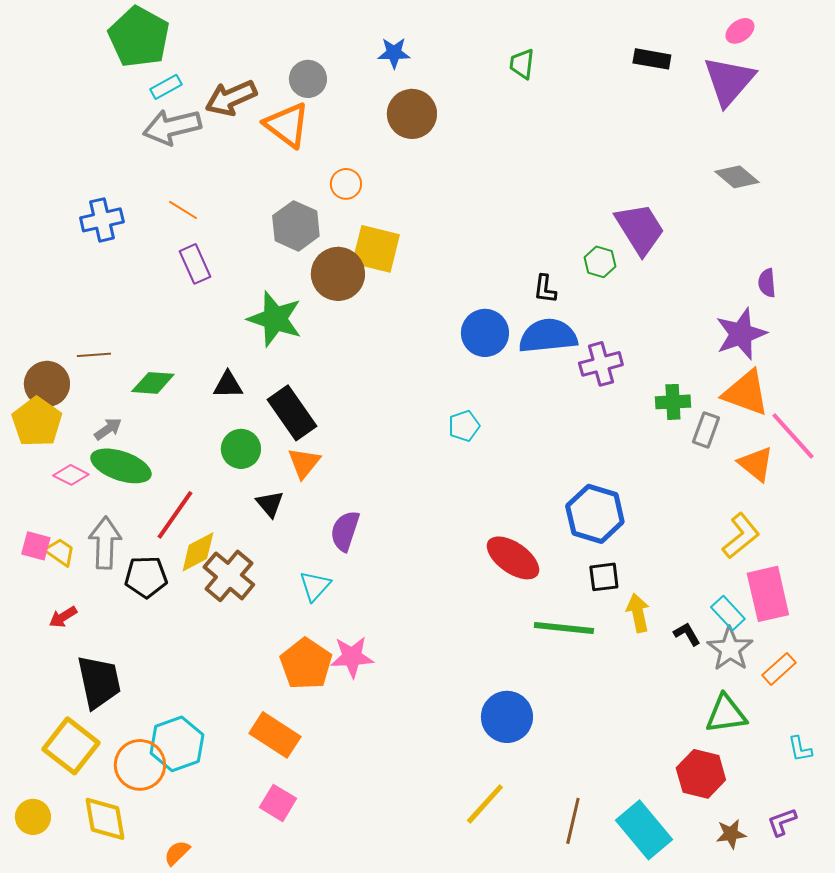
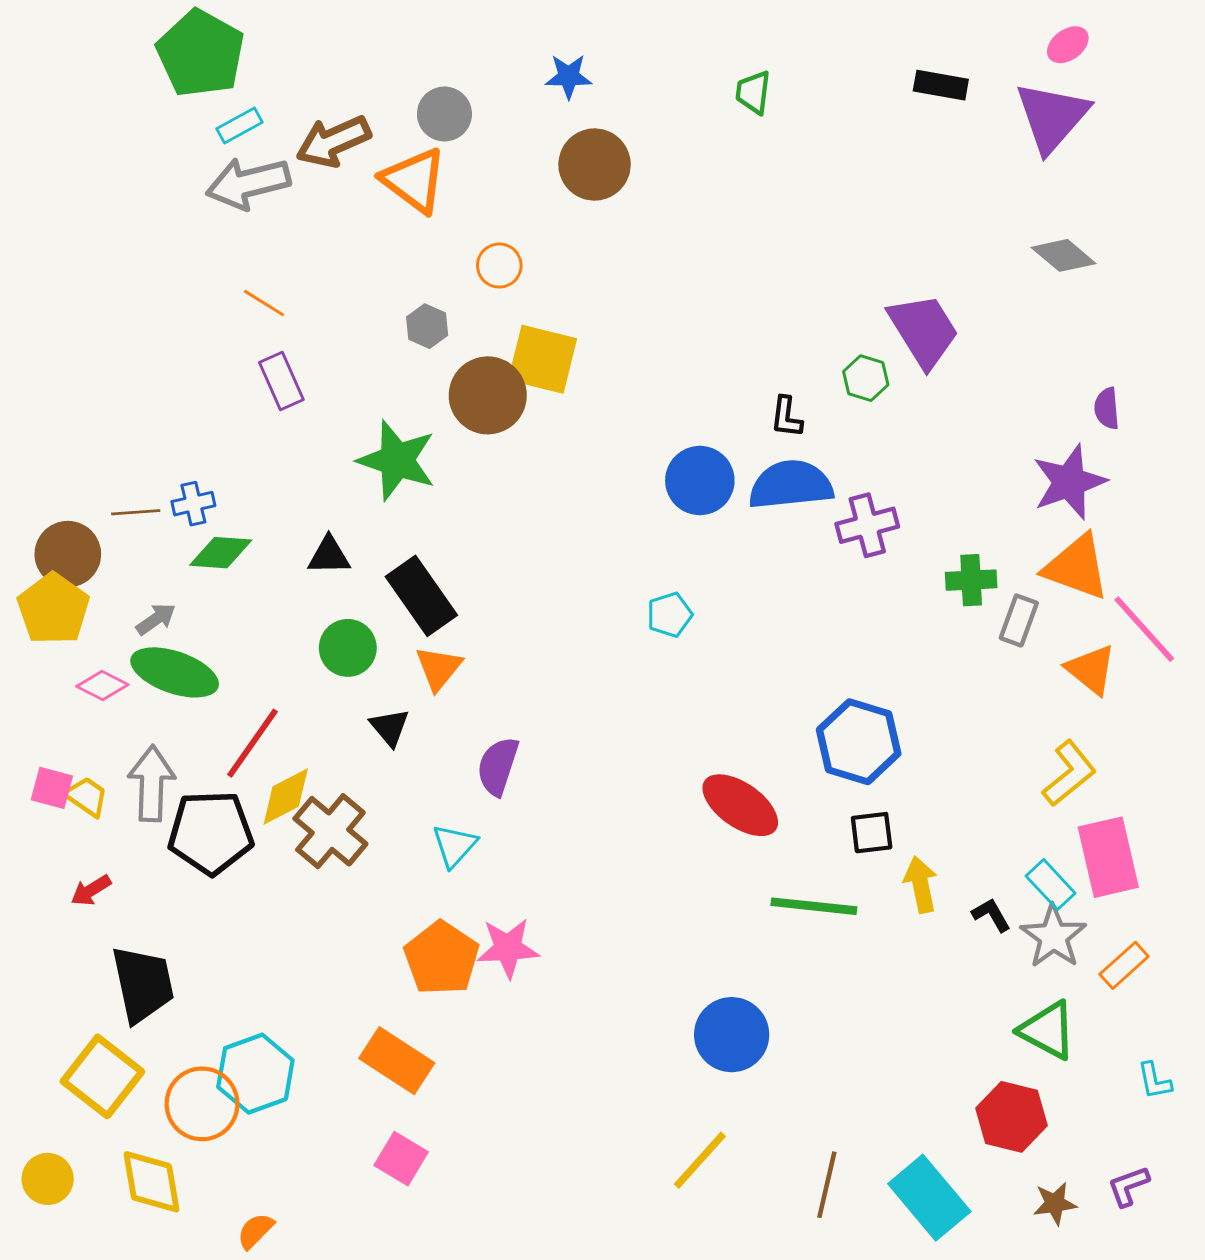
blue cross: (102, 220) -> (193, 504), moved, size x0.7
gray hexagon: (296, 226) -> (427, 326), size x0.6
black pentagon: (146, 577) -> (211, 833), size x1.4
green triangle: (726, 714) -> (1048, 1030), turned 36

